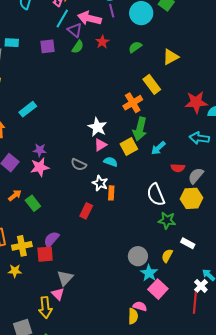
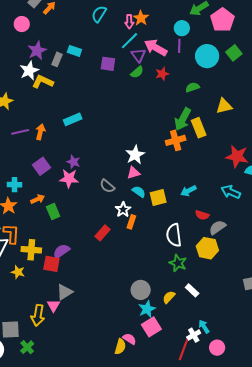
green arrow: (140, 129) -> (183, 119), moved
yellow square: (129, 146) -> (158, 198), moved

